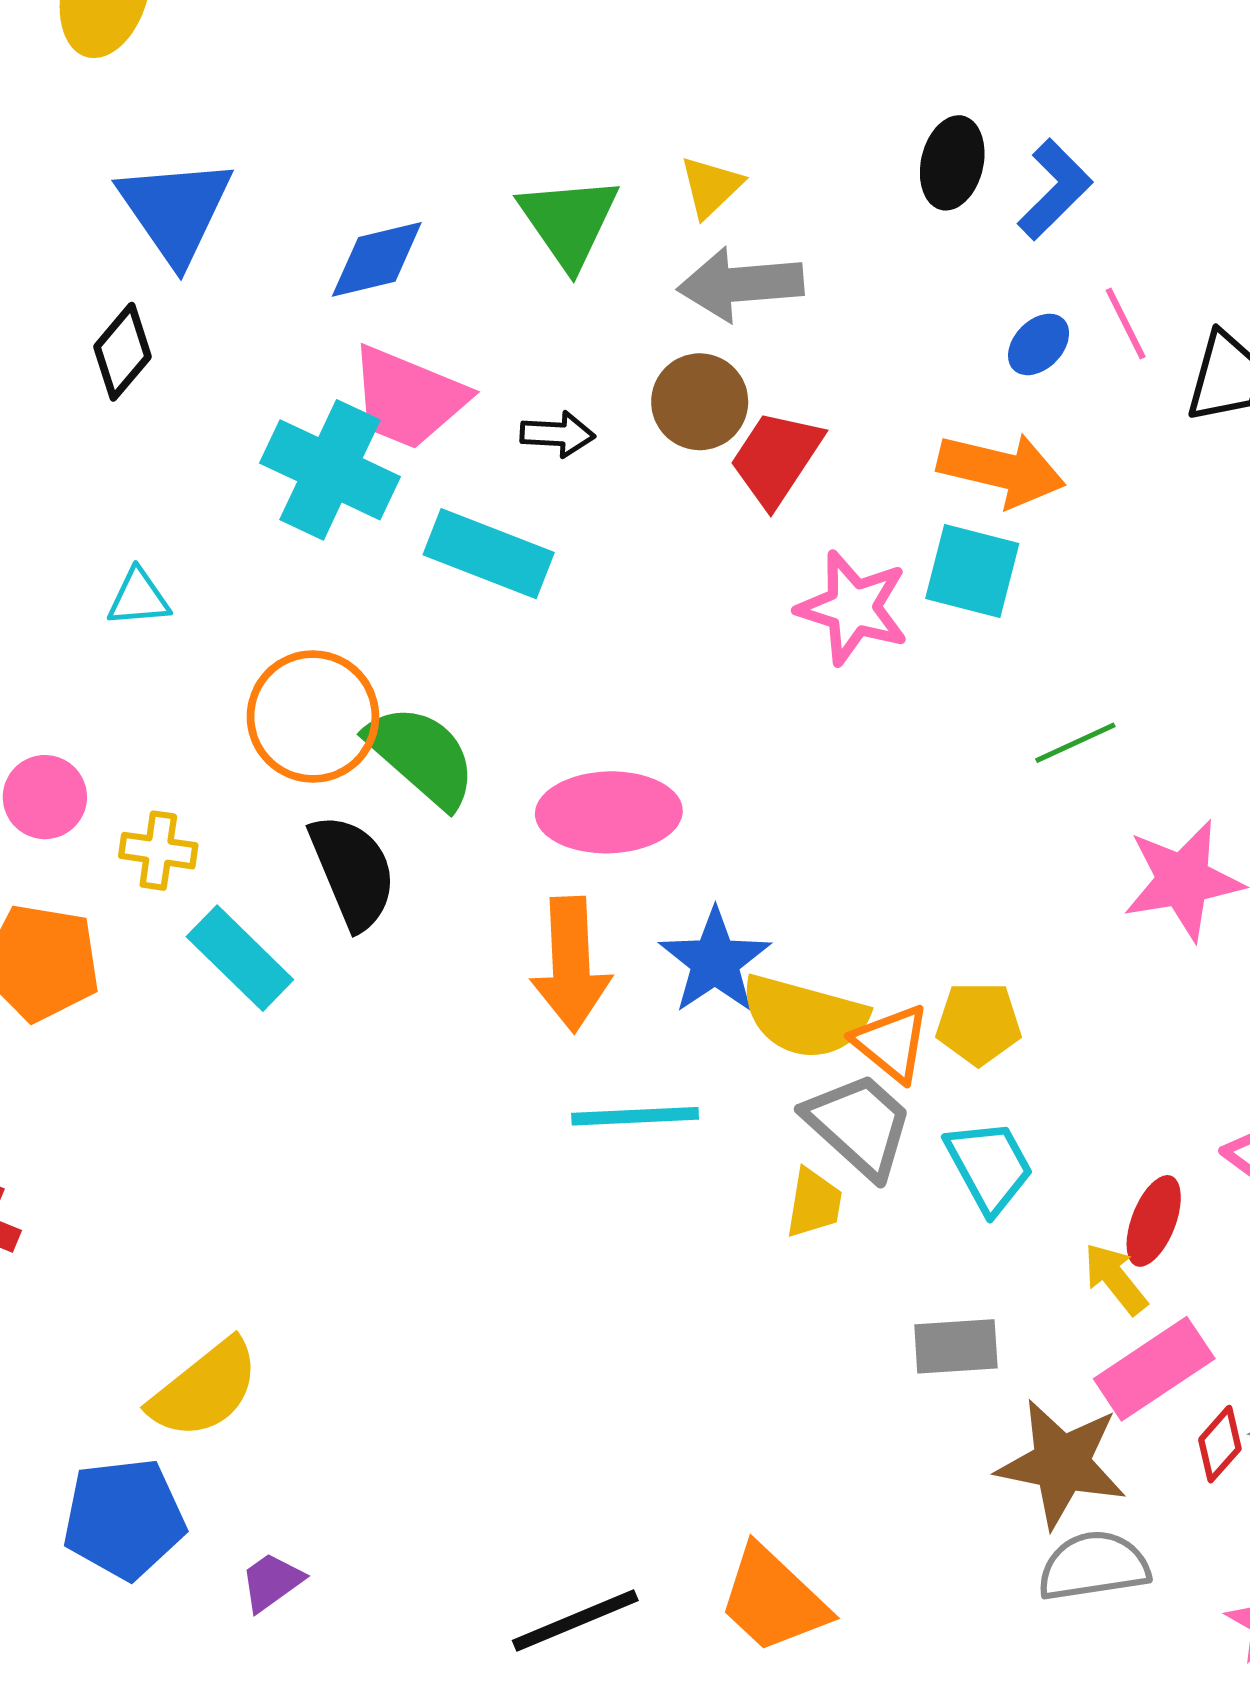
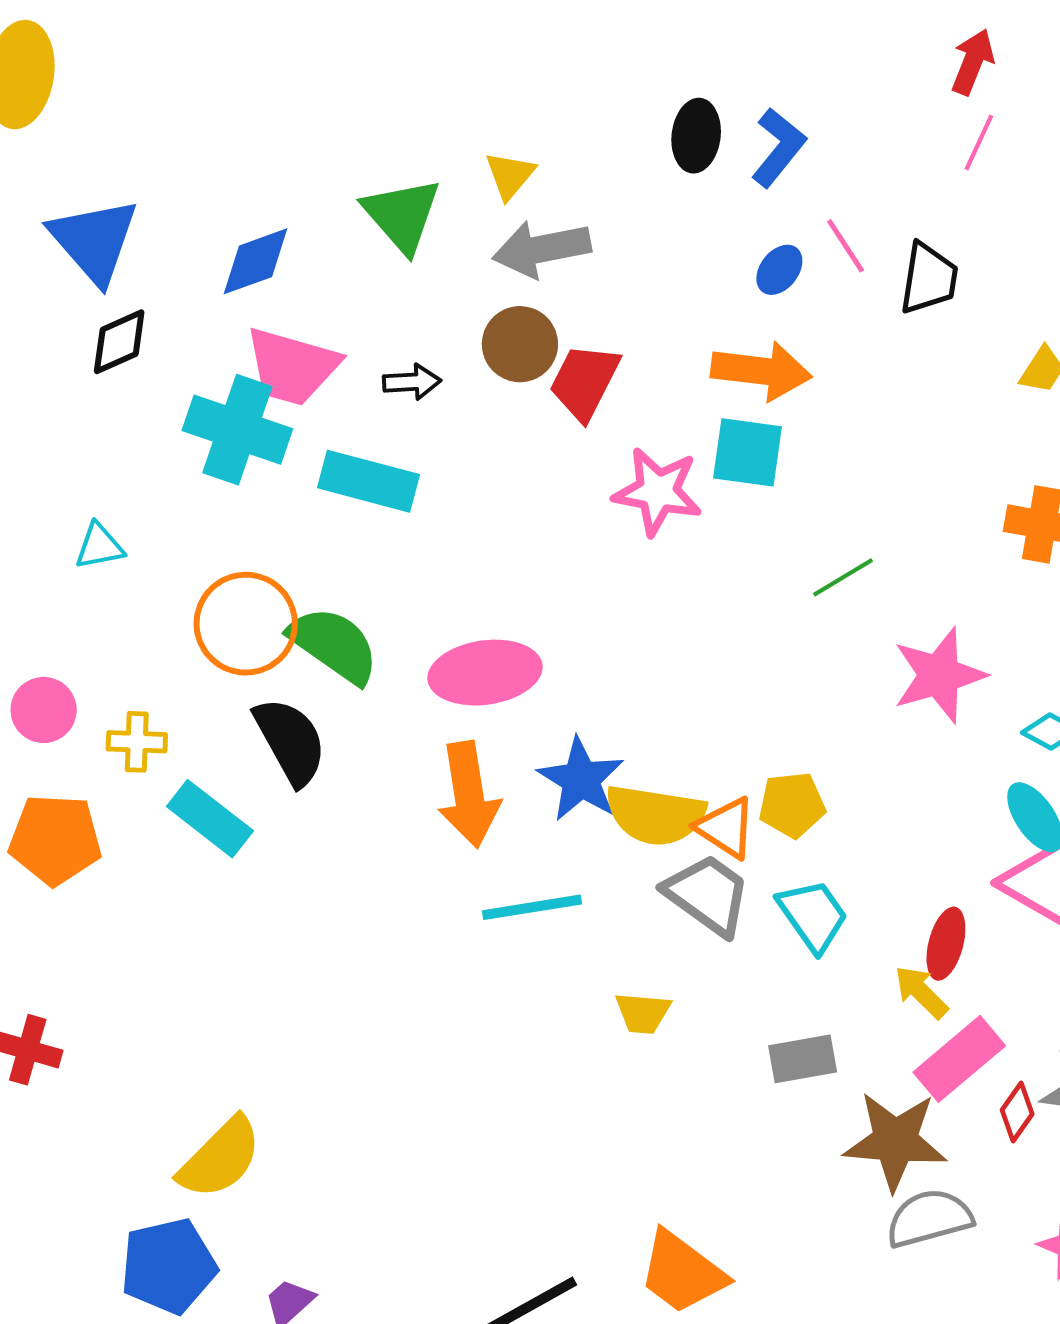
black diamond: (122, 352) -> (119, 342), moved, turned 32
yellow trapezoid: (814, 1203) -> (643, 1013), moved, turned 92

